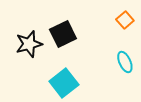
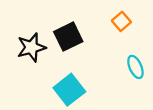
orange square: (125, 20) -> (121, 21), moved

